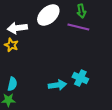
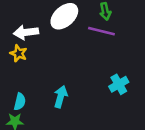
cyan cross: (80, 78) -> (119, 84), moved, turned 35
cyan arrow: (57, 85) -> (61, 97), moved, turned -66

